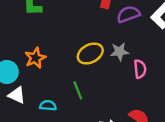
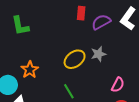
pink semicircle: (140, 69) -> (118, 85), moved, turned 42

